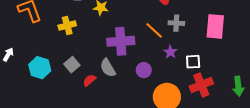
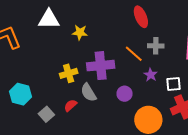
yellow cross: (67, 26) -> (69, 73), moved
gray square: (72, 65) -> (46, 114), moved

